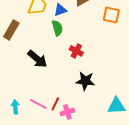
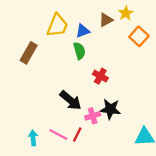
orange square: (111, 15) -> (139, 36), turned 30
black arrow: (37, 59) -> (71, 100), moved
pink cross: (67, 112) -> (93, 116), moved

